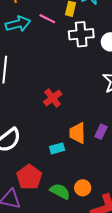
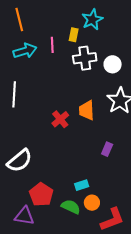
pink line: (47, 19) -> (52, 45), turned 63
orange trapezoid: (77, 133) -> (87, 110), moved
cyan rectangle: (57, 148) -> (82, 185), moved

